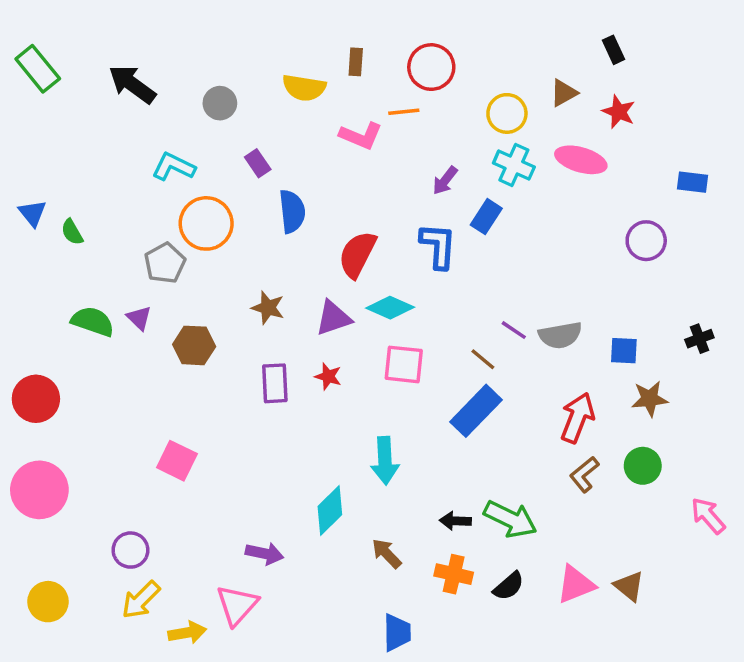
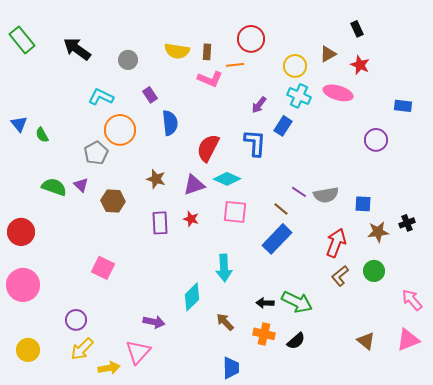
brown rectangle: (356, 62) -> (207, 52), moved
black cross: (699, 339) -> (407, 223), moved
pink triangle: (576, 584) -> (408, 340), moved

